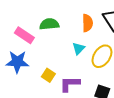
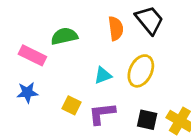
cyan triangle: (79, 48) -> (103, 75), moved, turned 32
blue star: (17, 62) -> (27, 92), size x0.7

